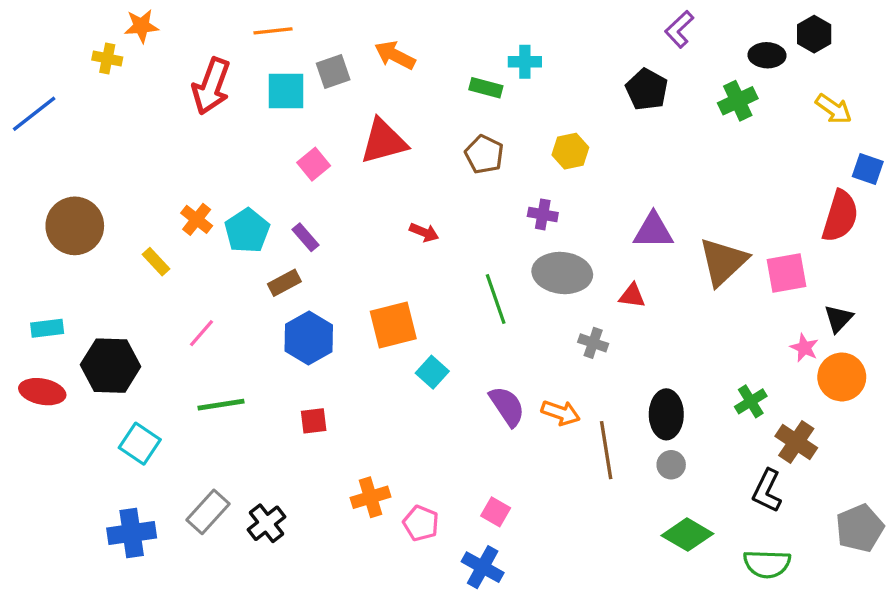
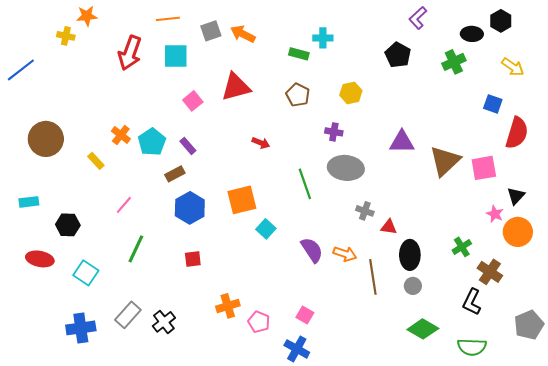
gray square: (333, 71) -> (211, 31), moved
blue square: (868, 169) -> (493, 104), moved
red triangle: (632, 296) -> (389, 227), moved
black hexagon: (111, 366) -> (68, 225), size x0.7
red ellipse: (42, 392) -> (40, 259), moved
green line: (221, 405) -> (136, 249), turned -56

